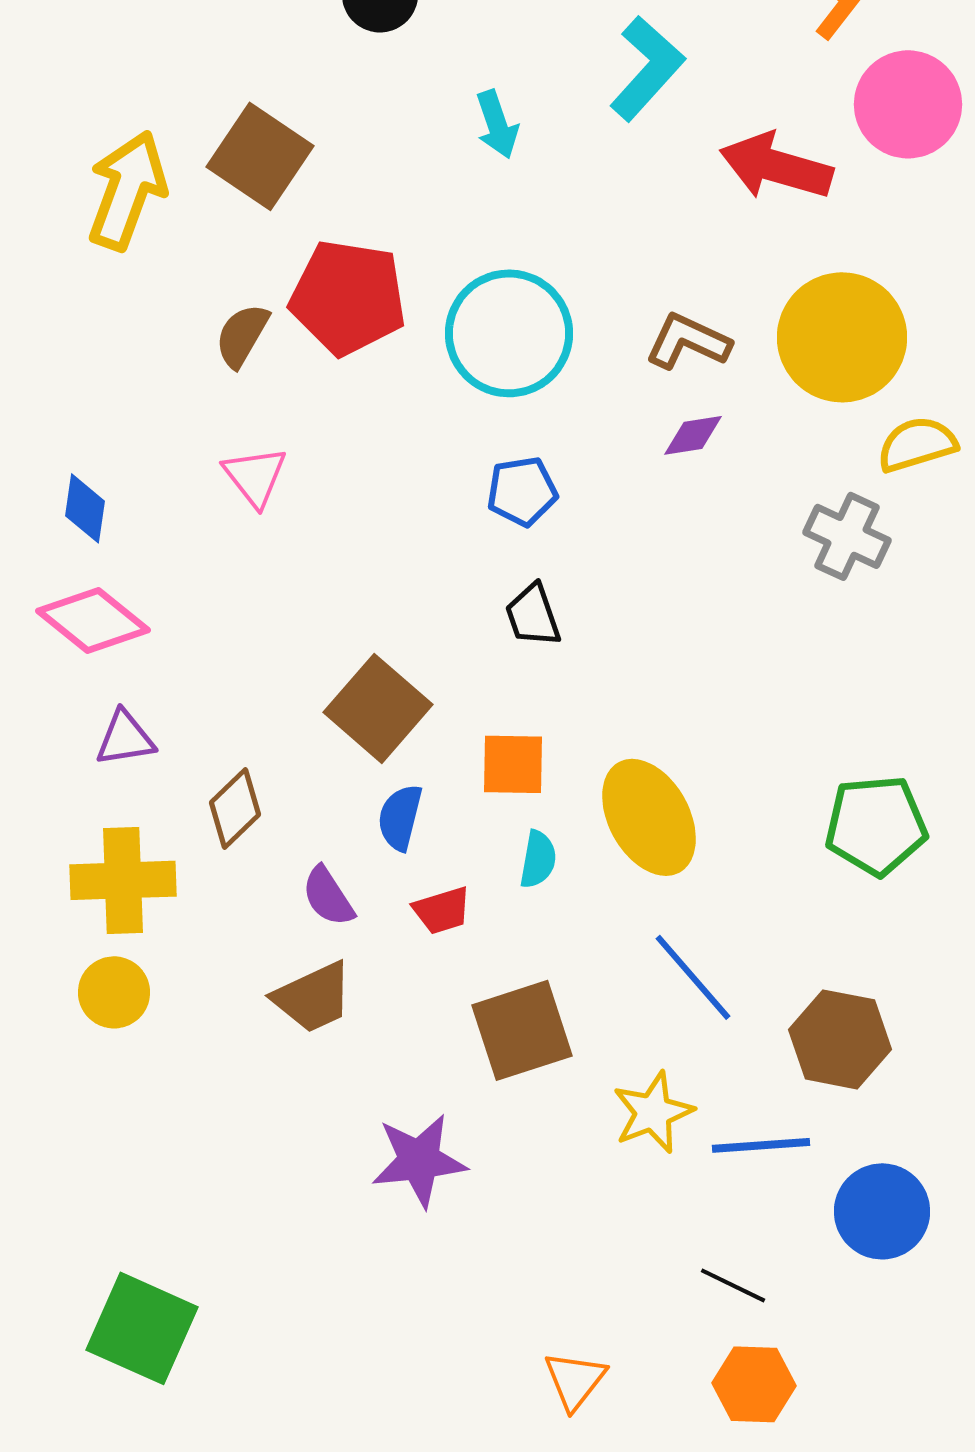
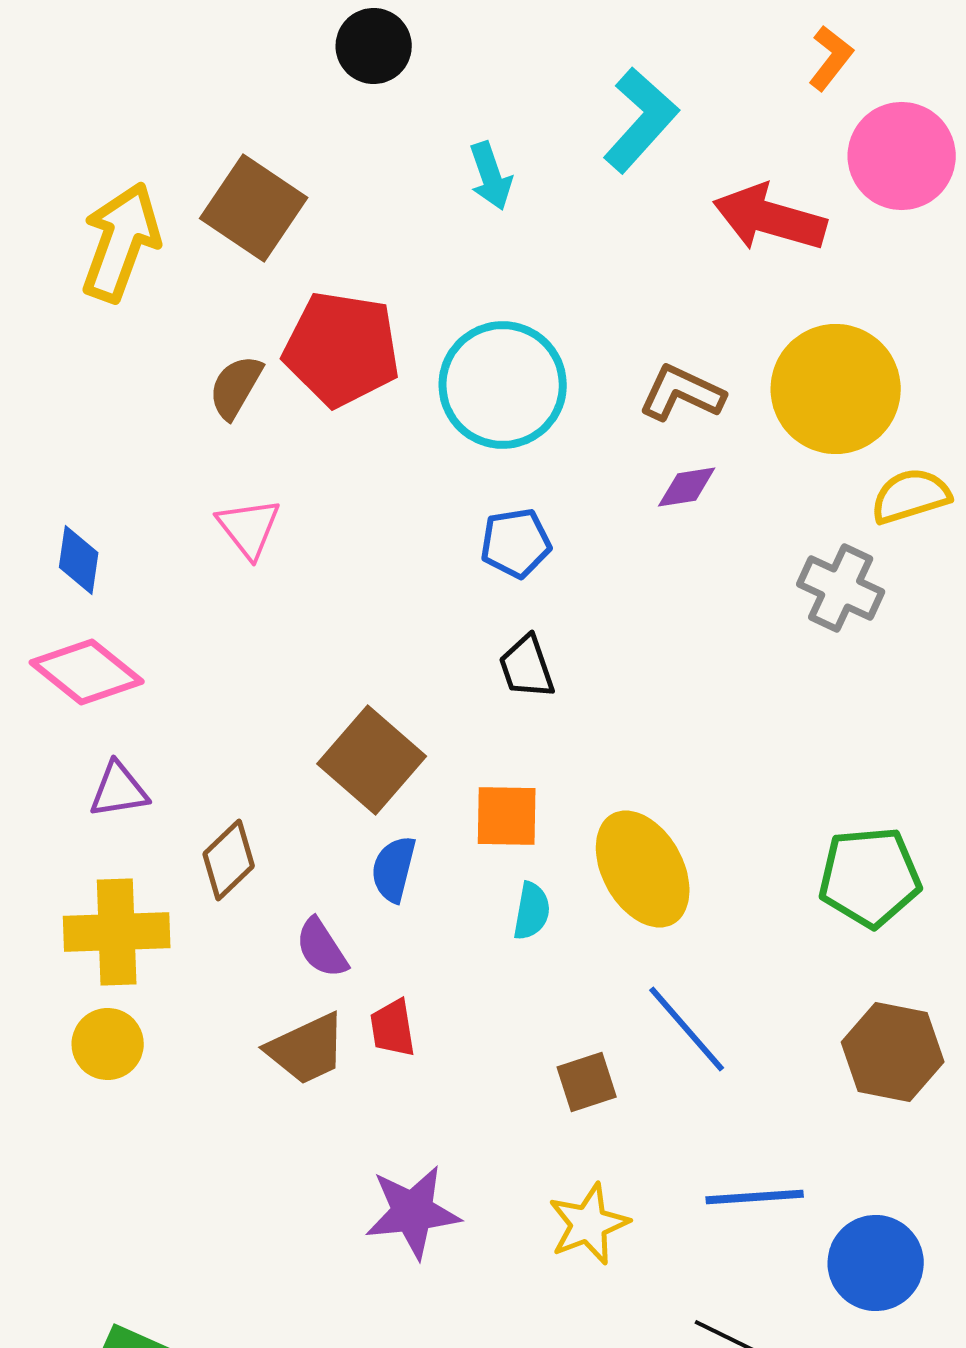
red trapezoid: (442, 910) -> (393, 1028), moved, turned 98
brown square: (522, 1030) -> (587, 1082), moved, size x0.6
brown hexagon: (840, 1039) -> (893, 1052), moved
yellow star: (653, 1112) -> (589, 1224), moved

